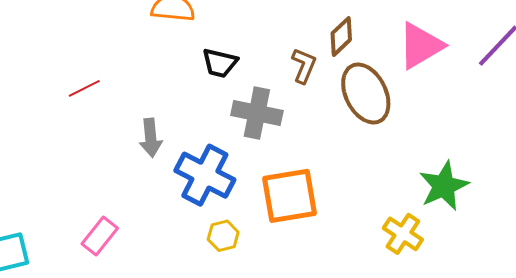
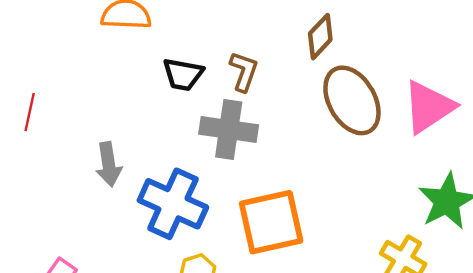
pink triangle: (421, 46) -> (429, 107), moved
brown L-shape: (304, 66) -> (244, 71), moved
red line: (84, 88) -> (30, 112), turned -48

